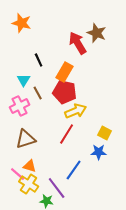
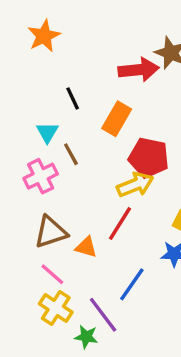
orange star: (22, 23) -> (44, 36), turned 30
red arrow: (78, 43) -> (139, 70), turned 115
red pentagon: (65, 92) -> (149, 158), moved
orange triangle: (30, 166) -> (86, 247), moved
pink line: (18, 174) -> (52, 274), moved

